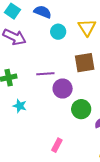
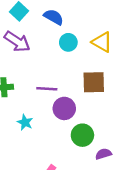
yellow triangle: (87, 27) -> (102, 42), turned -36
cyan star: (20, 106) -> (25, 122), moved

